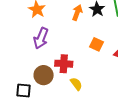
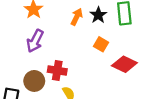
orange square: (96, 44) -> (101, 44), moved

